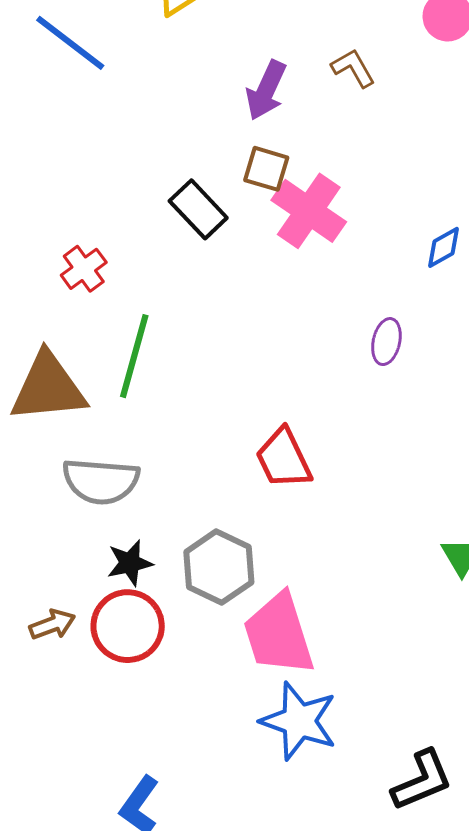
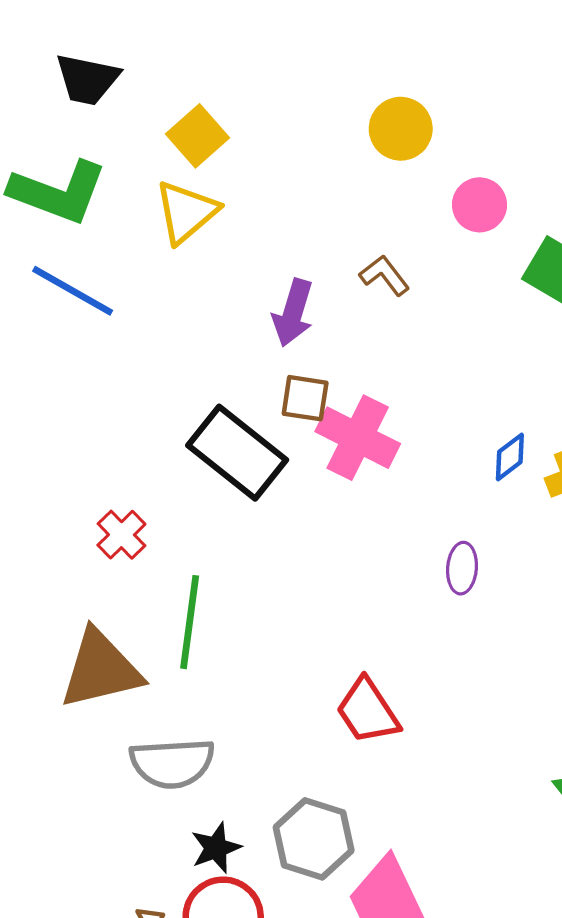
black rectangle: (198, 209) -> (237, 453), size x1.5

